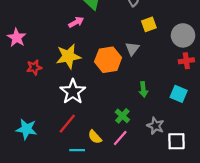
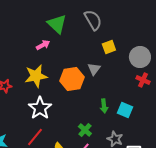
red cross: (186, 61) -> (143, 80), turned 32
cyan square: (179, 94) -> (125, 110), moved

